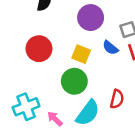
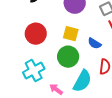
blue semicircle: (110, 48) -> (94, 43), moved
cyan cross: (26, 107) -> (34, 71), moved

